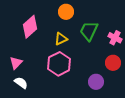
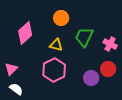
yellow triangle: (61, 39) -> (56, 45), turned 40
purple circle: (96, 82) -> (91, 78), moved

